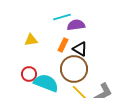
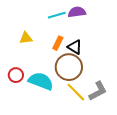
purple semicircle: (76, 25) -> (77, 12), moved
red circle: (29, 74) -> (16, 75), moved

